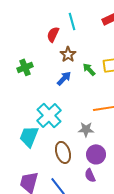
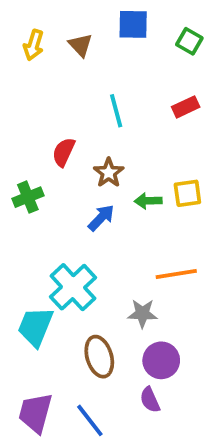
red semicircle: (53, 34) -> (64, 152), moved
green arrow: (89, 69) -> (148, 201), turned -48

